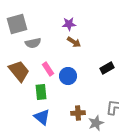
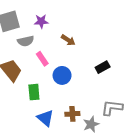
purple star: (69, 24) -> (41, 21), moved
pink rectangle: (48, 69) -> (42, 59), moved
blue triangle: (42, 117) -> (45, 118), moved

